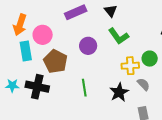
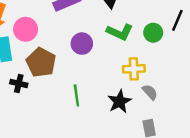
green L-shape: (119, 36) -> (120, 32), turned -30
green circle: (150, 59) -> (153, 33), moved
black cross: (37, 87) -> (19, 83), moved, size x0.6

